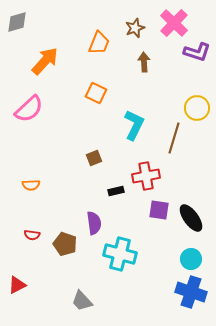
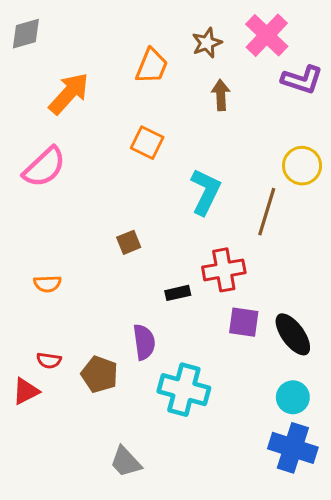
brown square: (94, 158) -> (129, 242), moved
red triangle: (17, 285) -> (26, 391), moved

